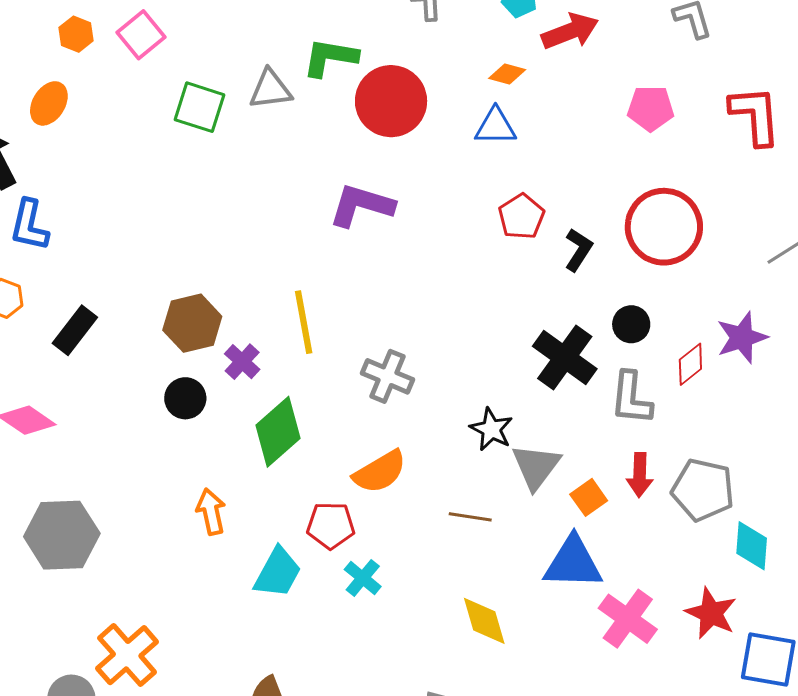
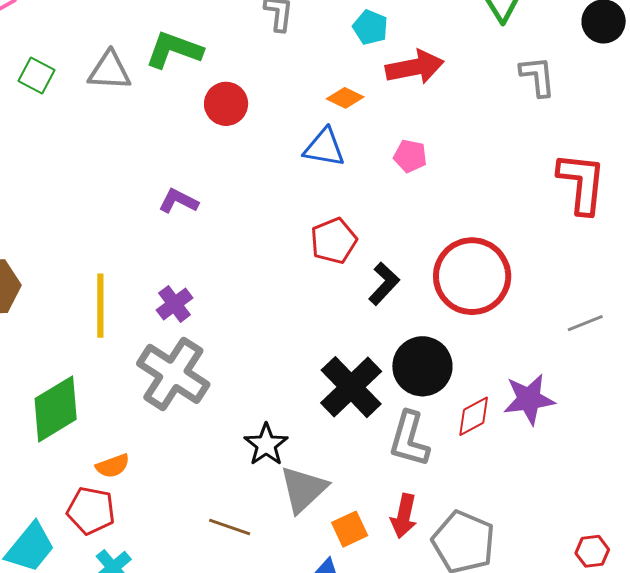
red circle: (391, 101) -> (226, 104), size x0.6
green square: (199, 107) -> (36, 76), size x0.7
pink pentagon: (651, 108) -> (410, 156), moved, size x0.7
purple L-shape: (361, 205) -> (178, 201), size x0.6
black circle: (631, 324) -> (422, 366), size x1.6
purple cross: (242, 362) -> (175, 304), moved
gray cross: (387, 376) -> (173, 374), size x1.4
orange semicircle: (380, 472) -> (113, 466), moved, size x0.6

